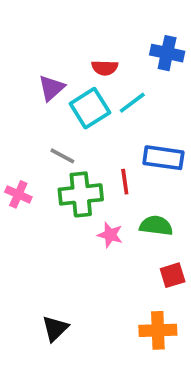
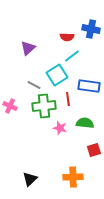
red semicircle: (105, 68) -> (67, 37), moved
cyan square: (90, 108) -> (57, 75), moved
orange cross: (158, 330) -> (73, 177), moved

